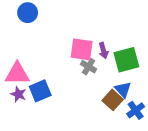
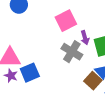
pink square: (82, 49) -> (66, 21), moved, turned -35
gray cross: (88, 67) -> (72, 52), size x1.5

